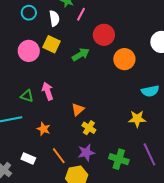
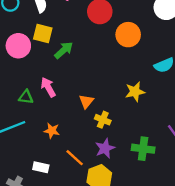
green arrow: (81, 54) -> (64, 50), moved
yellow star: (137, 119) -> (135, 92), moved

